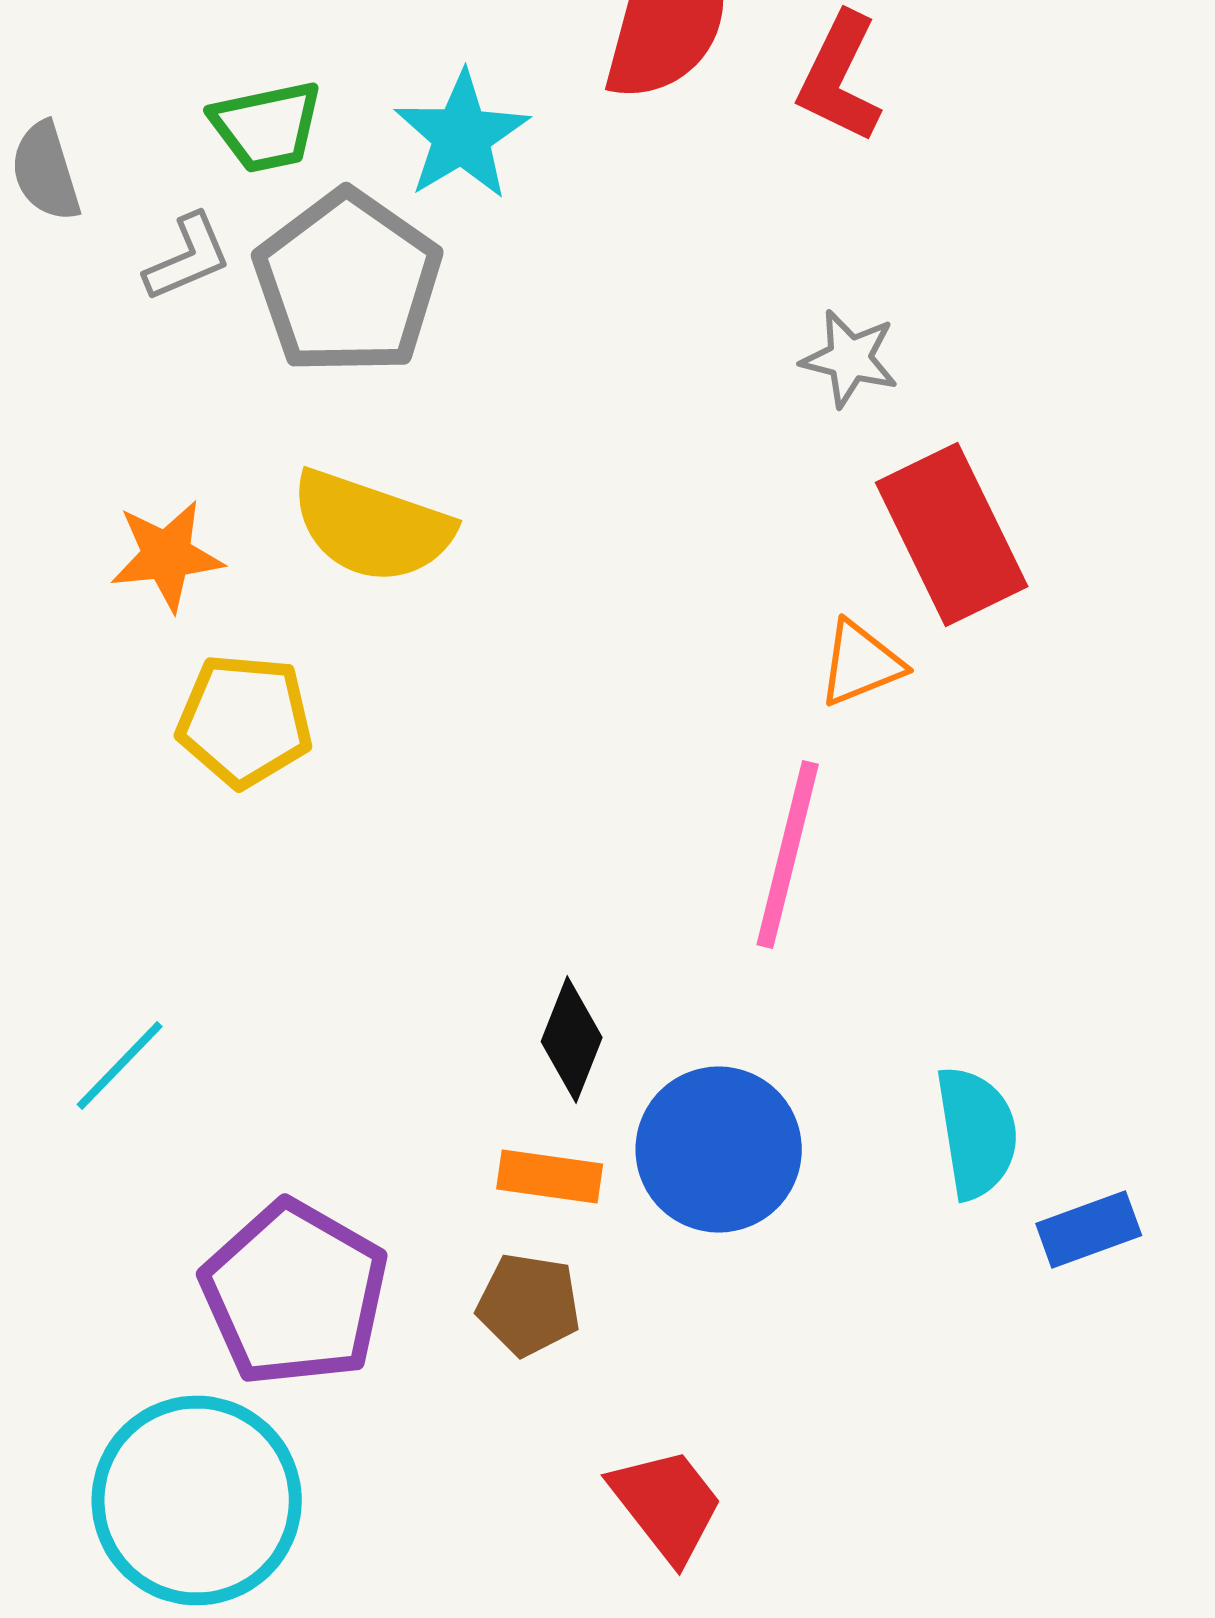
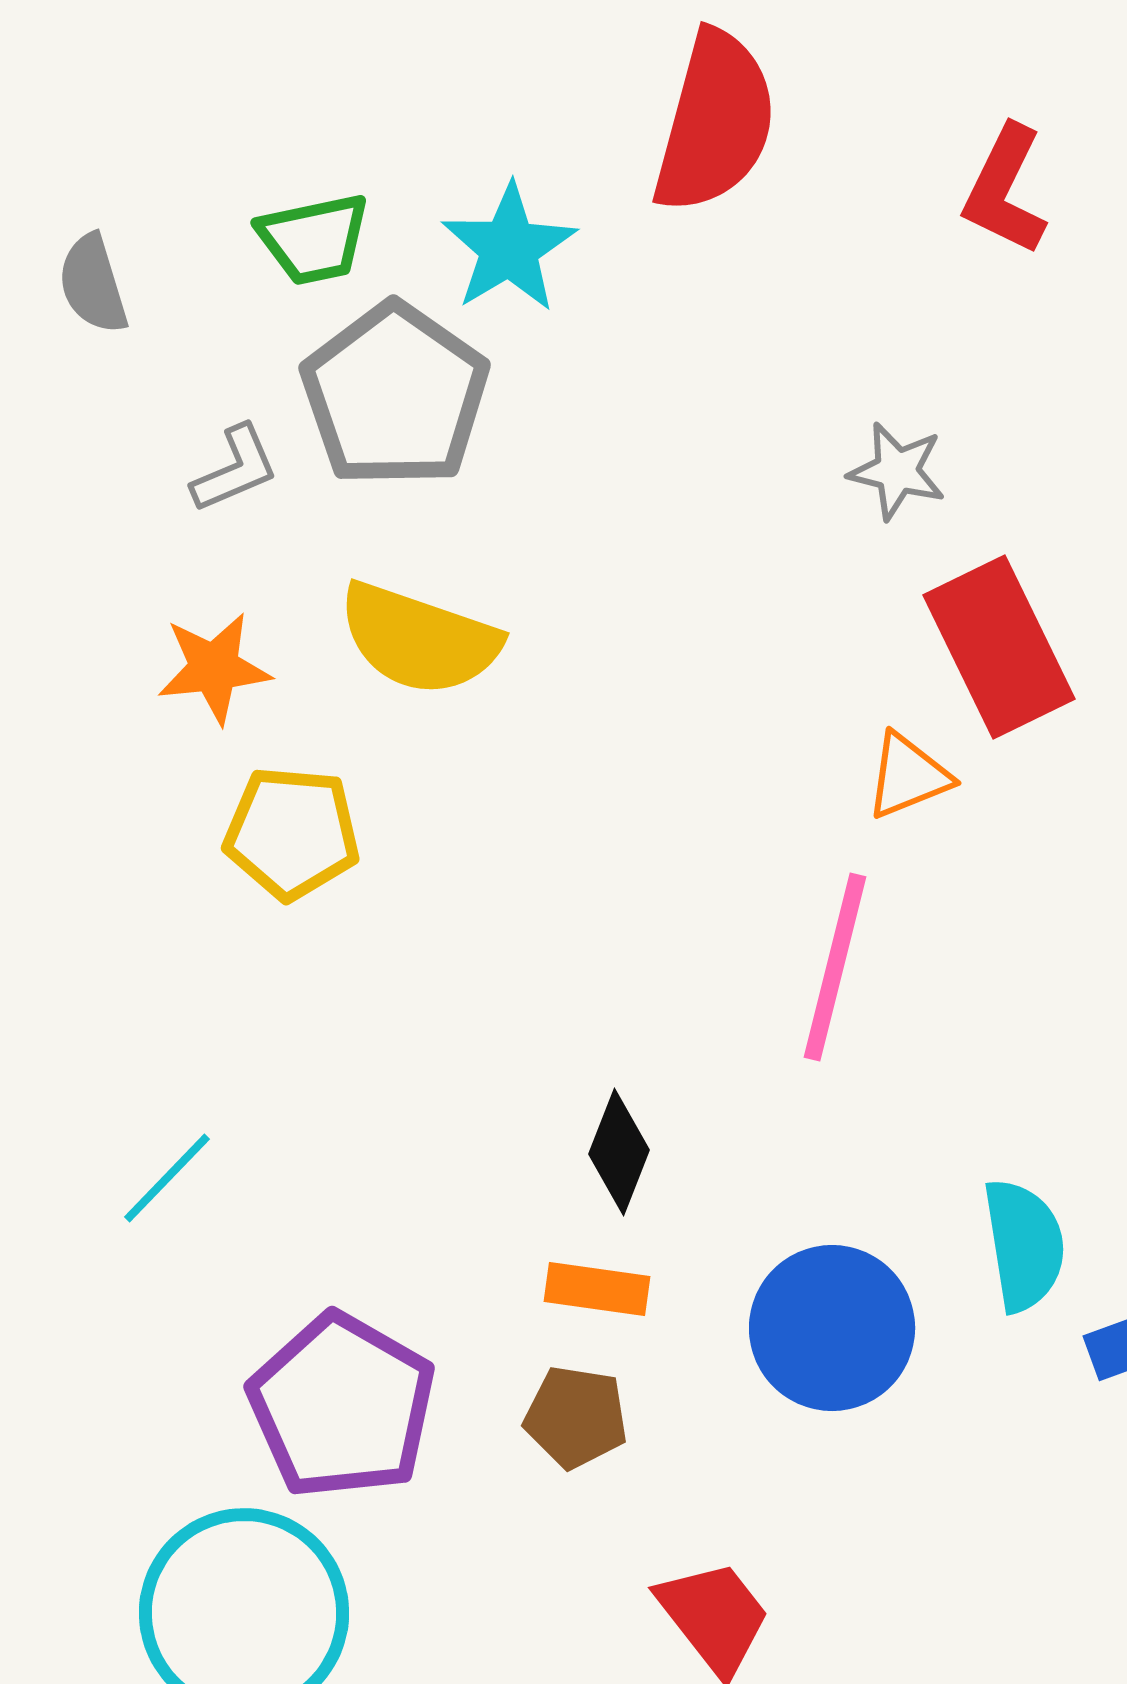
red L-shape: (840, 78) -> (1005, 190), moved
gray L-shape: (188, 258) -> (235, 469), moved
blue circle: (719, 1150) -> (832, 1328), moved

